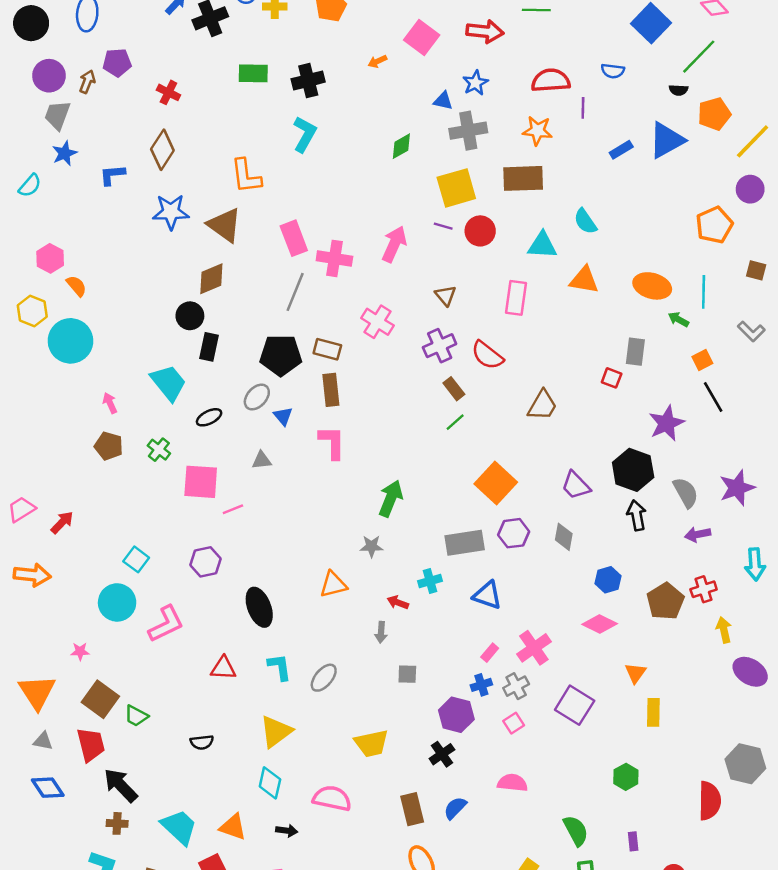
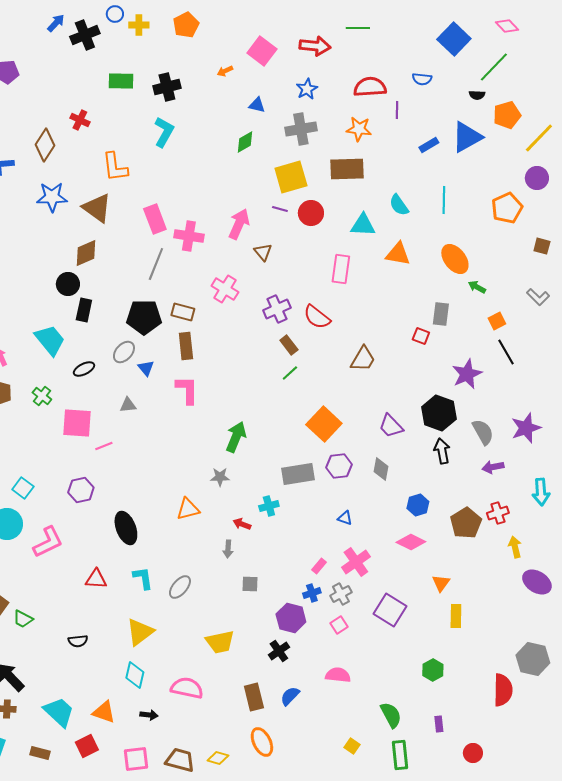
red cross: (168, 92) -> (80, 120), moved
blue triangle: (443, 101) -> (257, 105), moved
orange ellipse: (652, 286) -> (455, 259), turned 36
cyan line: (704, 292) -> (444, 200), moved
brown triangle: (446, 295) -> (263, 252), moved
blue triangle: (487, 595) -> (345, 518), moved, size x0.6

